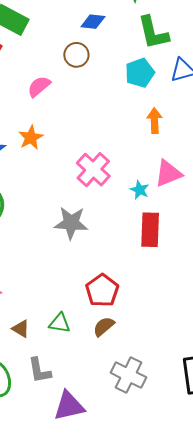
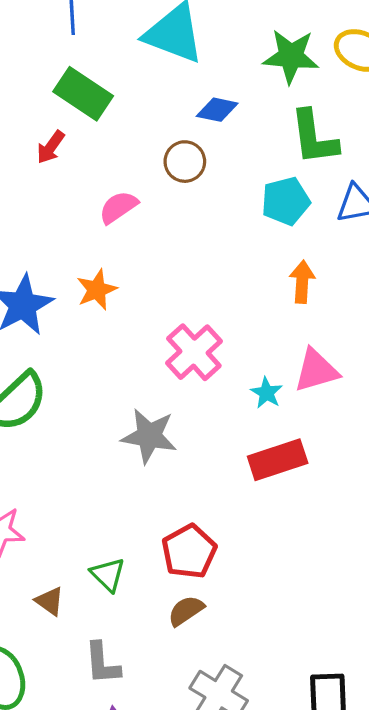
red rectangle: (150, 230) -> (278, 460), turned 64
green triangle: (60, 323) -> (108, 575), moved, turned 30
gray L-shape: (39, 370) -> (102, 663), moved

